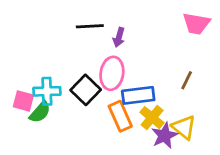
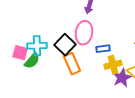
blue rectangle: (138, 95) -> (103, 49), size x0.6
orange rectangle: (120, 116) -> (72, 64), moved
yellow cross: (152, 118) -> (113, 65), turned 36

